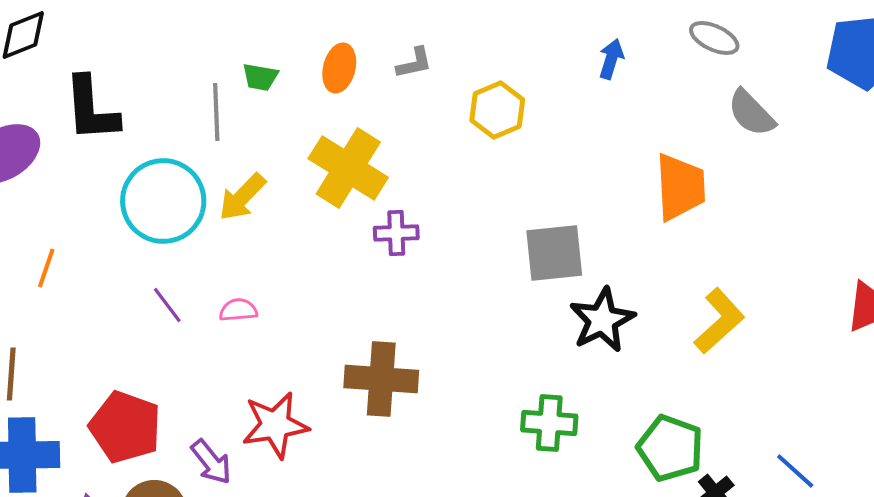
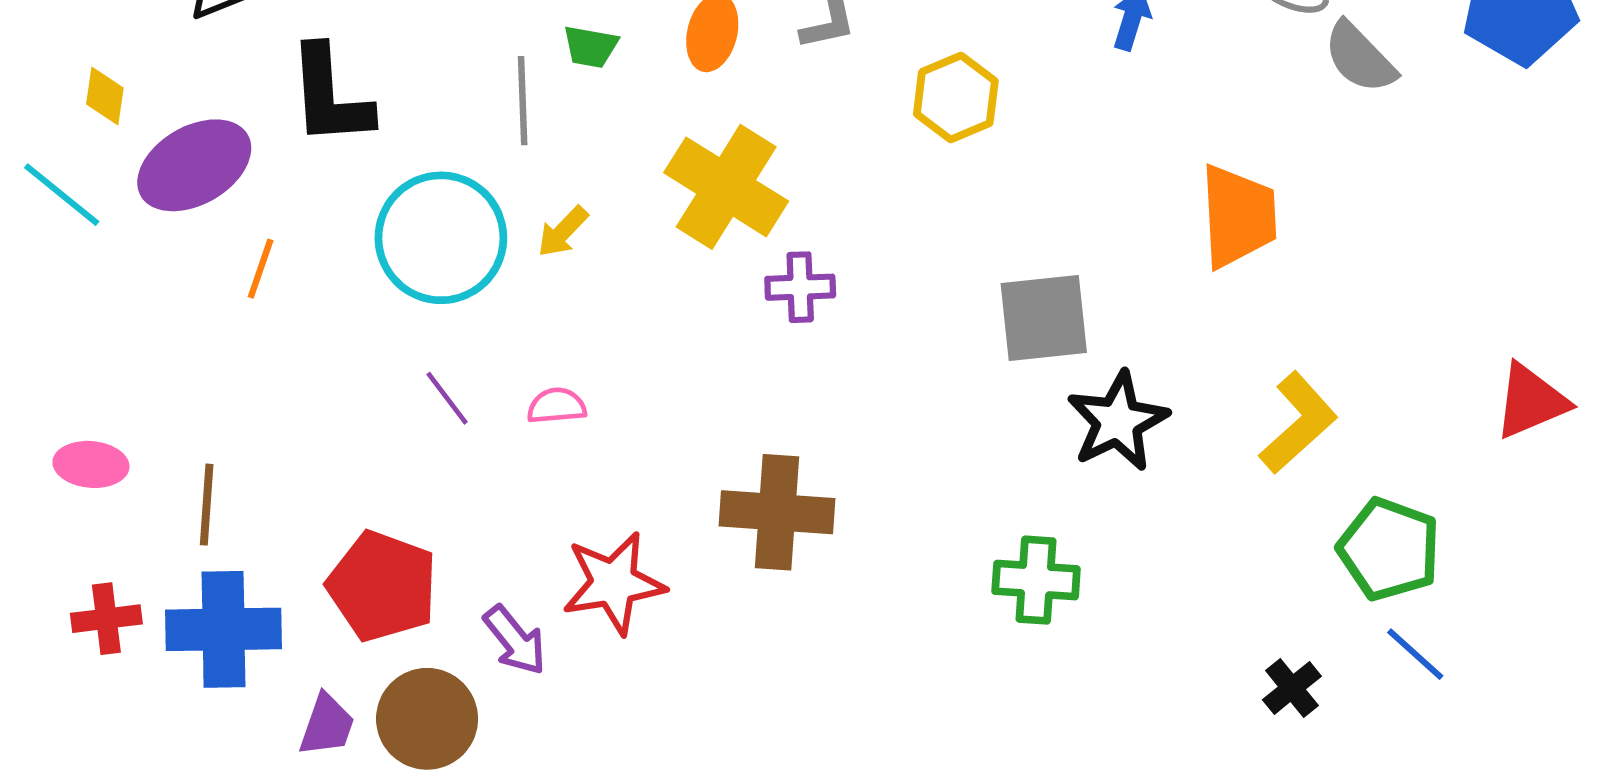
gray semicircle: (751, 113) -> (1360, 57), moved
yellow arrow: (242, 197) -> (563, 232), size x0.7
orange line: (46, 268) -> (261, 269), moved
green pentagon: (670, 448) -> (1389, 549), moved

